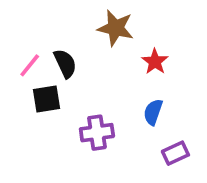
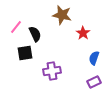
pink line: (30, 65) -> (16, 27), moved
blue semicircle: (153, 112) -> (94, 58), moved

